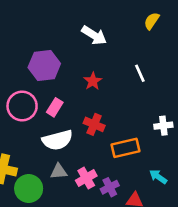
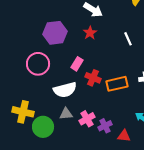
red star: (93, 81) -> (90, 33), moved
pink rectangle: (55, 107) -> (77, 64), moved
orange rectangle: (125, 148) -> (117, 84), moved

